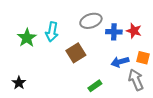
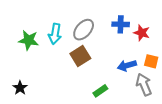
gray ellipse: (91, 21) -> (84, 30), moved, turned -30
blue cross: (114, 32) -> (121, 24), moved
green star: (27, 38) -> (29, 40), turned -30

